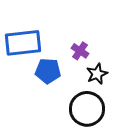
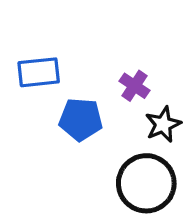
blue rectangle: (23, 43) -> (39, 72), size x0.7

